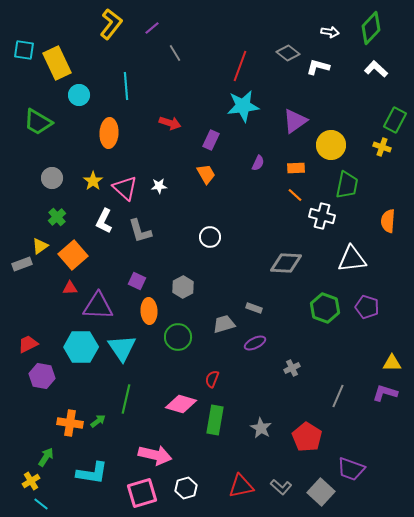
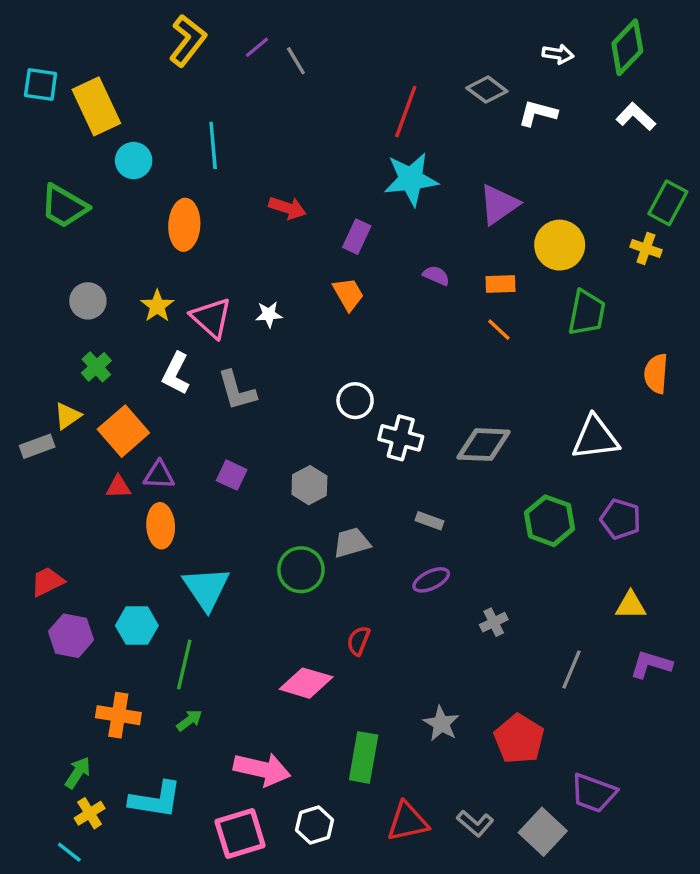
gray line: (175, 53) -> (296, 61), moved
purple semicircle: (258, 163) -> (436, 276), turned -91
white cross: (322, 216) -> (401, 438), moved
purple triangle: (98, 306) -> (159, 475), moved, size x0.6
orange ellipse: (149, 311) -> (161, 526), moved
gray trapezoid: (224, 324) -> (352, 543), moved
cyan hexagon: (81, 347) -> (137, 626), moved, size x0.7
yellow triangle: (392, 363) -> (631, 605), moved
green line: (126, 399) -> (184, 664), moved
green rectangle: (215, 420) -> (364, 757), moved
green arrow: (98, 421) -> (189, 720), moved
yellow cross: (31, 481) -> (90, 813), moved

